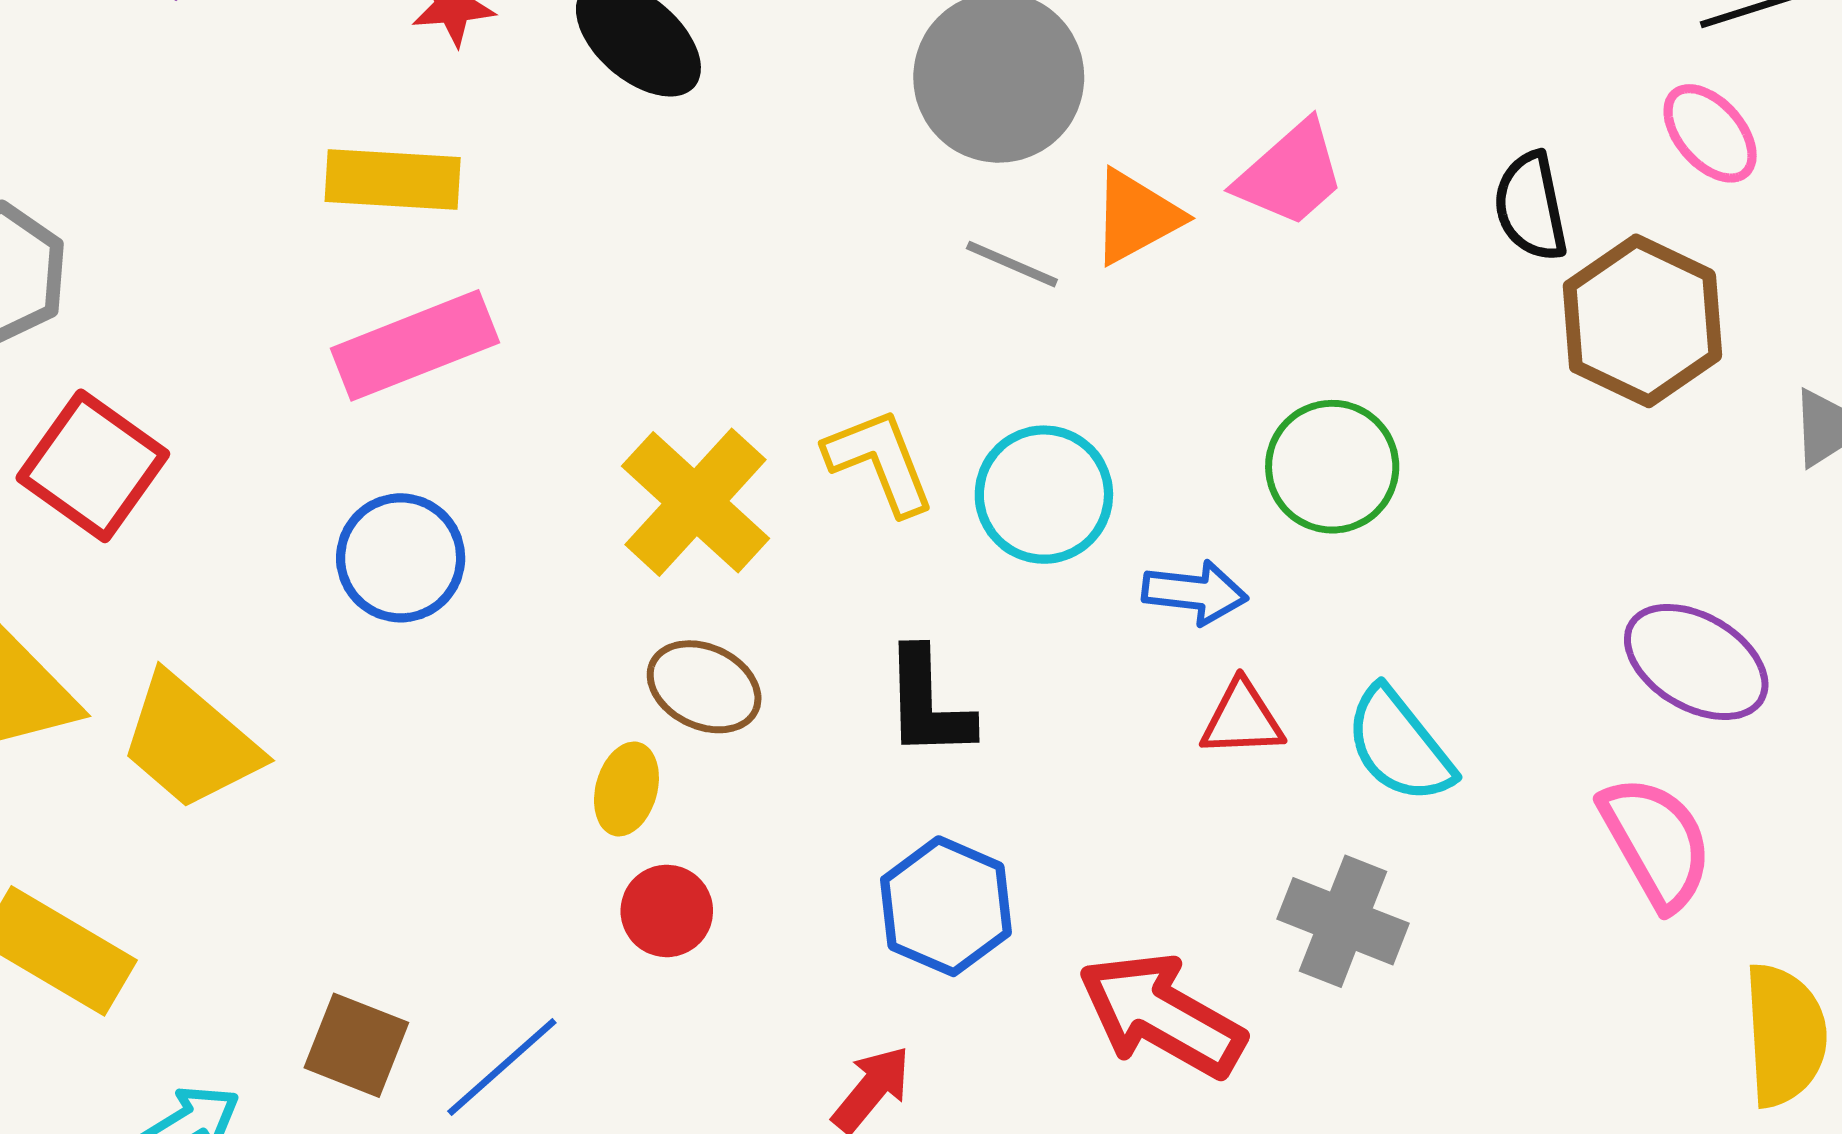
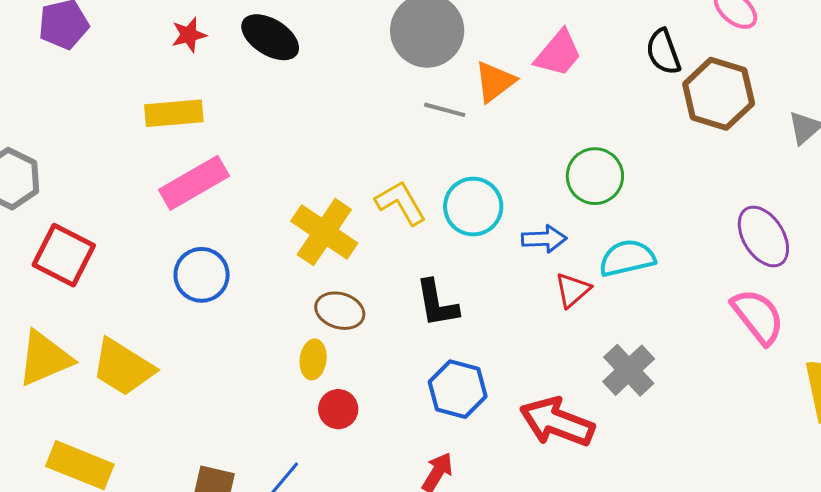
purple ellipse: (1696, 662) -> (763, 236), turned 36
red triangle: (1242, 719) -> (572, 290), turned -30
cyan semicircle: (1399, 745) -> (627, 258), moved, turned 124
gray cross: (1343, 921) -> (629, 370), turned 34

